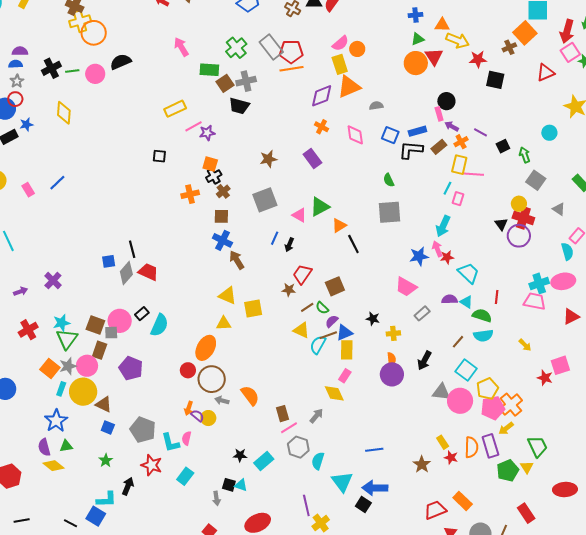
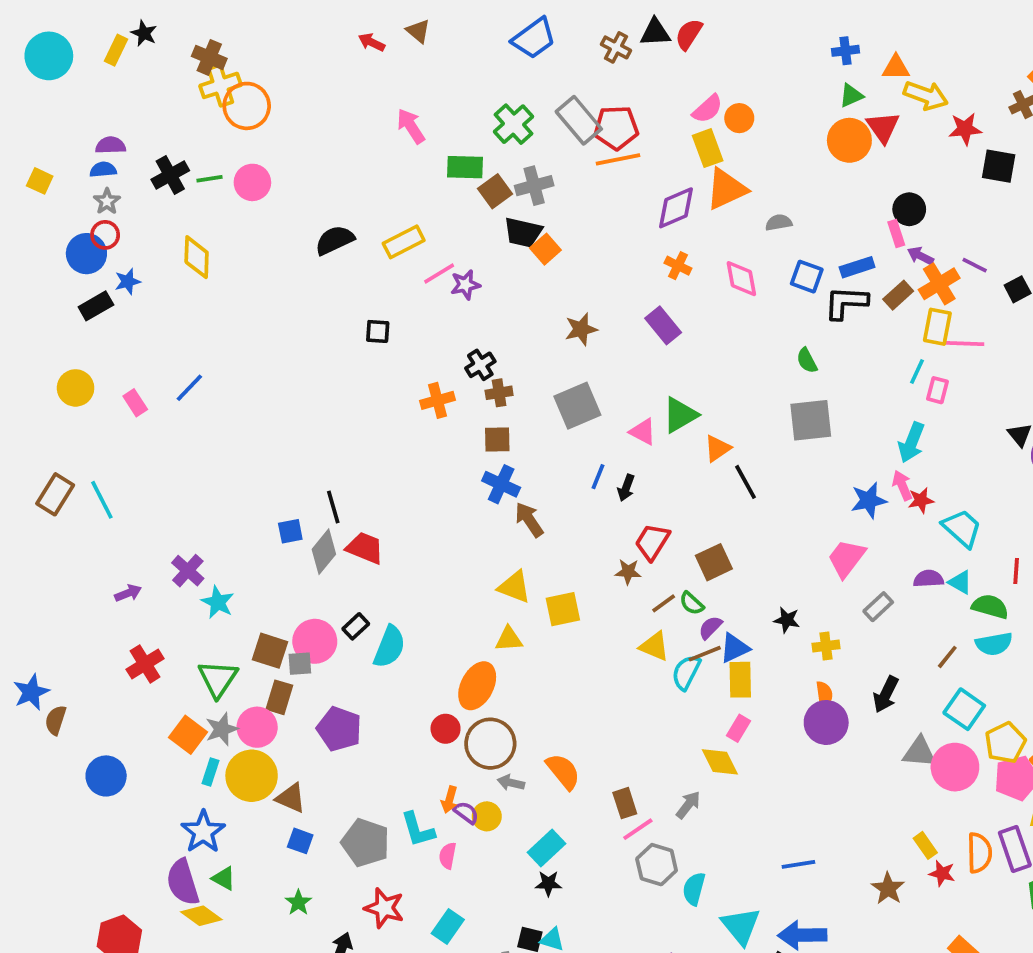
black semicircle: (121, 62) -> (335, 240), moved
orange cross: (461, 142) -> (939, 284), size x1.5
orange square: (210, 164) -> (545, 249), moved, turned 35
brown cross: (223, 191) -> (499, 393), turned 32
pink trapezoid: (406, 287) -> (846, 558), turned 100
cyan star: (61, 323) -> (218, 602), moved, turned -30
cyan L-shape: (170, 443) -> (418, 830), moved
green triangle: (66, 446) -> (224, 878), turned 40
purple semicircle: (44, 447) -> (183, 882), size x1.4
cyan rectangle: (264, 461) -> (546, 848), moved

